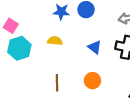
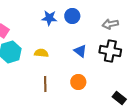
yellow semicircle: (55, 41) -> (41, 53), moved

